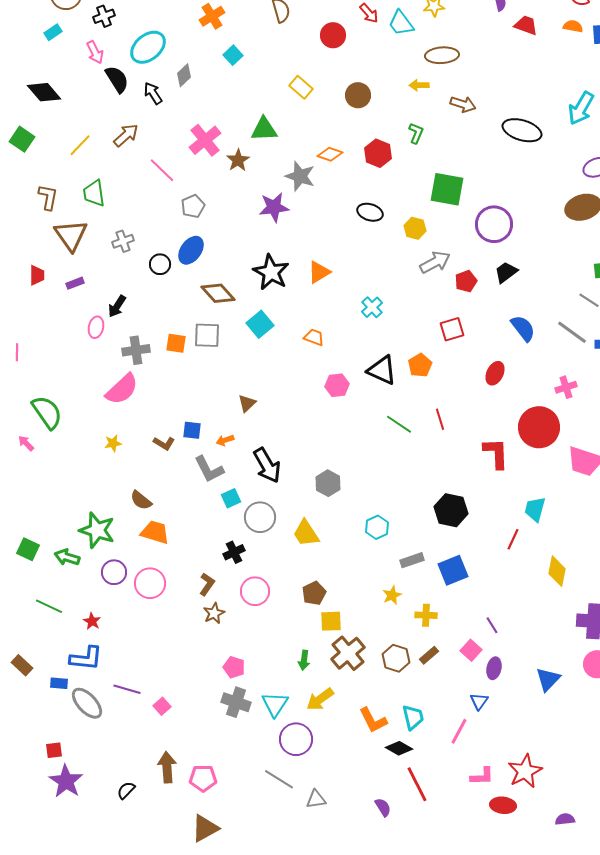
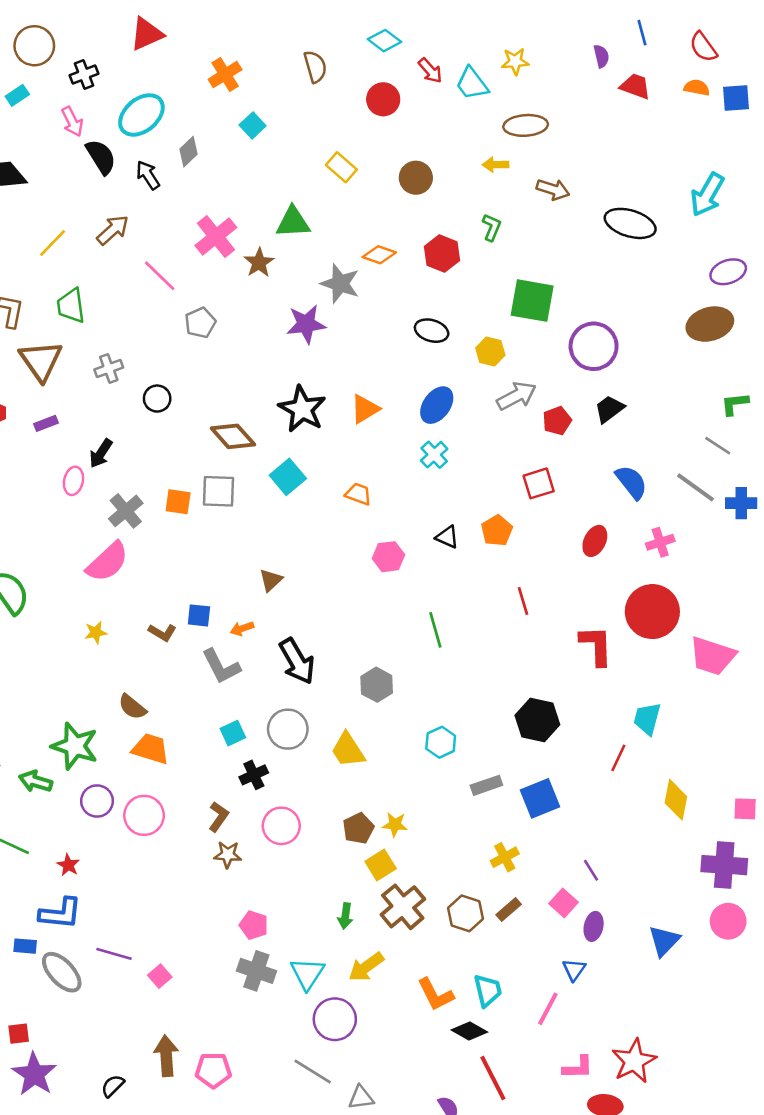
blue ellipse: (191, 250) -> (437, 405), moved
gray cross: (136, 350) -> (126, 511), turned -32
black triangle: (382, 370) -> (447, 537), size x0.6
pink cross: (566, 387) -> (660, 542), moved
green line: (399, 424) -> (435, 630), moved, turned 40
cyan square: (231, 498) -> (233, 733), moved
yellow star: (392, 595) -> (395, 825), moved, turned 30
brown star: (214, 613) -> (228, 855), turned 30
yellow cross: (426, 615) -> (505, 857), turned -30
yellow square: (331, 621) -> (381, 865), turned -30

